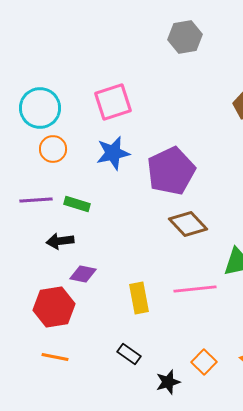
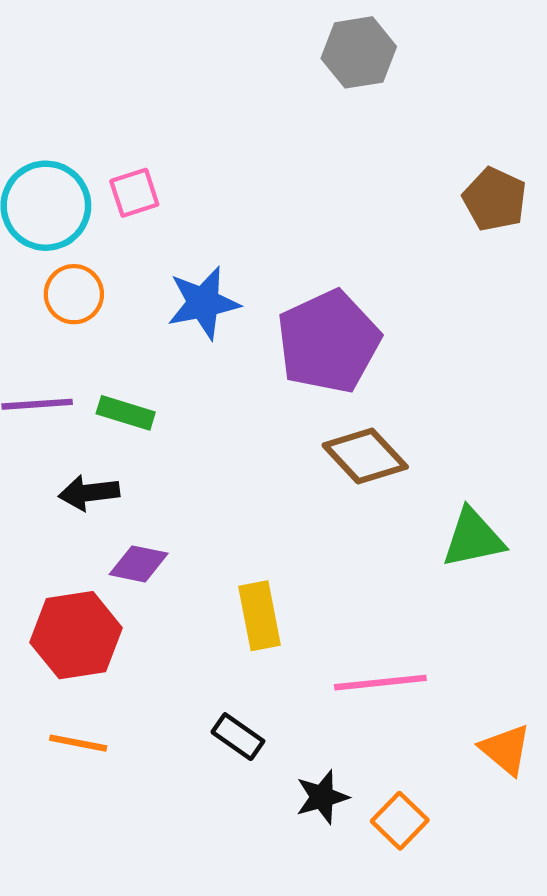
pink square: (113, 102) -> (134, 193), moved, size x0.6
pink line: (195, 289) -> (380, 683), moved
orange square: (204, 362) -> (400, 821), moved

